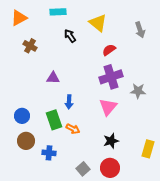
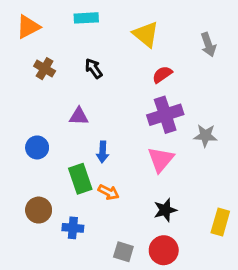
black arrow: (70, 36) -> (94, 69), moved
blue circle: (22, 116) -> (37, 147), moved
gray square: (83, 169) -> (123, 252), turned -32

